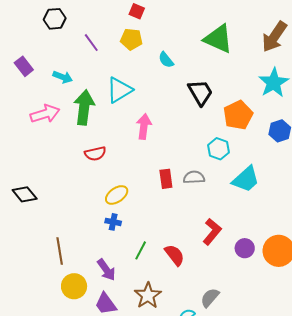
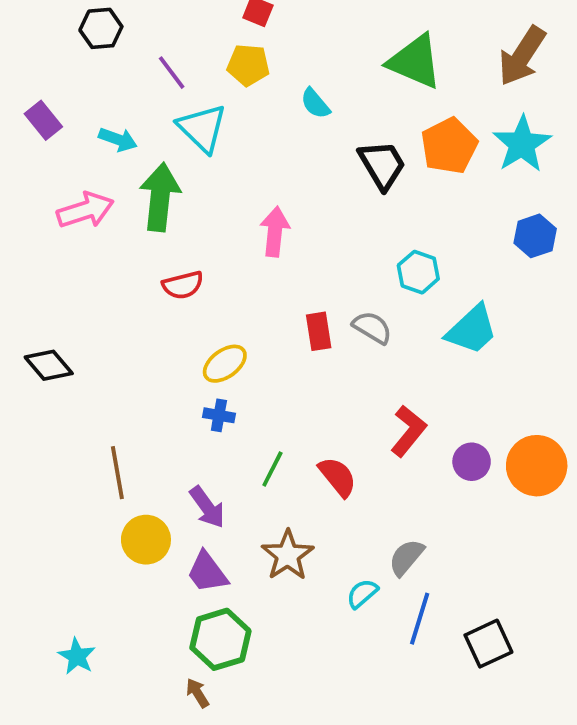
cyan triangle: (119, 90) -> (202, 128), moved, turned -44
orange pentagon: (238, 115) -> (449, 146), moved
gray semicircle: (194, 177) -> (372, 328), turned 35

